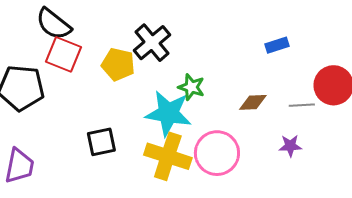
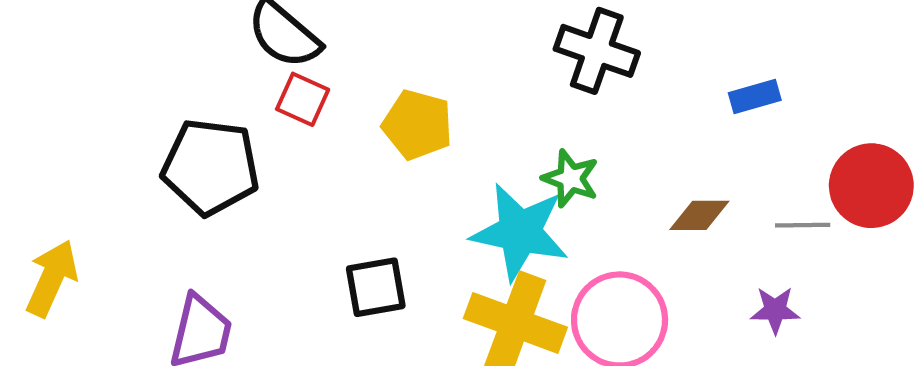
black cross: (152, 43) -> (597, 51), moved, turned -33
red square: (63, 54) -> (303, 99), size x0.7

